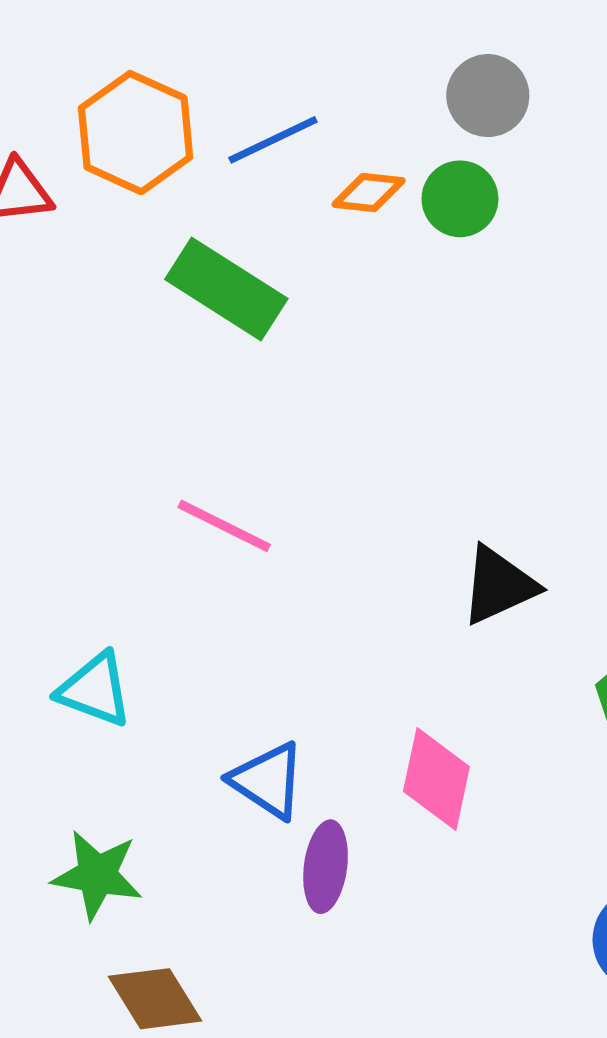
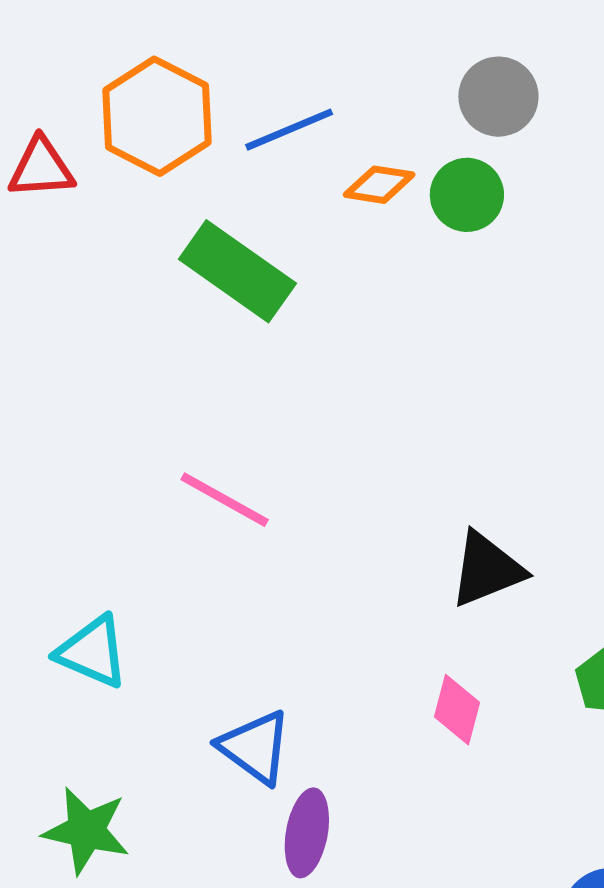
pink diamond: (436, 779) -> (457, 710), moved, size x0.7

